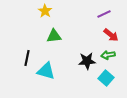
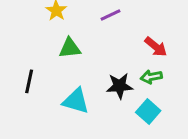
purple line: (104, 14) -> (111, 15), moved
cyan triangle: (46, 71) -> (76, 101), moved

